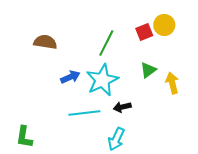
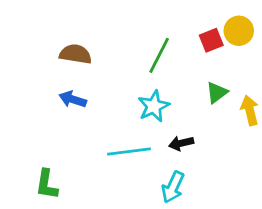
blue arrow: (70, 77) -> (73, 99), moved, turned -138
cyan star: (102, 80) -> (154, 106), size x0.7

